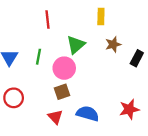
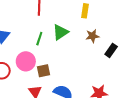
green line: (39, 57) -> (39, 39), moved
pink circle: (64, 68) -> (26, 61), moved

